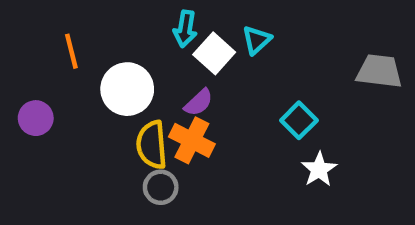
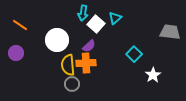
orange line: (71, 51) -> (20, 25), moved, turned -42
orange cross: (192, 140) -> (86, 63), turned -30
white star: (319, 169) -> (153, 75), moved

